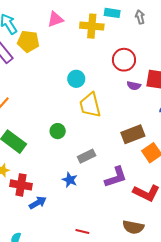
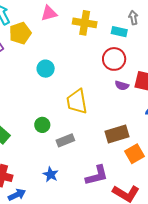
cyan rectangle: (112, 13) -> (119, 32), moved
yellow pentagon: (28, 41) -> (20, 33), turned -30
cyan circle: (76, 79) -> (46, 69), moved
gray rectangle: (87, 156) -> (65, 140), moved

